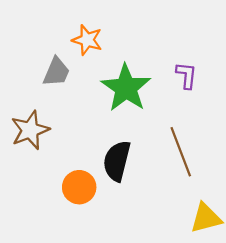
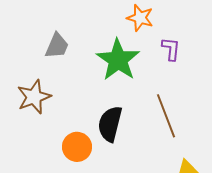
orange star: (87, 40) -> (140, 18), moved

